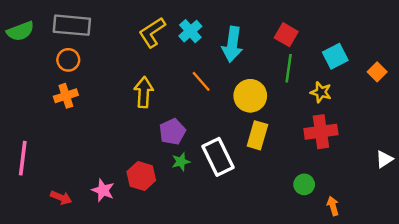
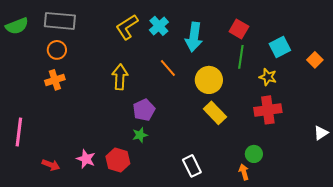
yellow rectangle: (257, 135) -> (215, 113), turned -60
white rectangle: (218, 157) -> (192, 166), moved, size x0.7
green star: (181, 162) -> (140, 135), moved
red hexagon: (141, 176) -> (118, 160), moved
orange arrow: (333, 206) -> (244, 172), moved

